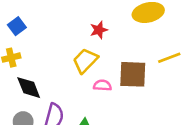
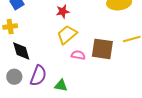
red star: (99, 30) -> (63, 11), moved

